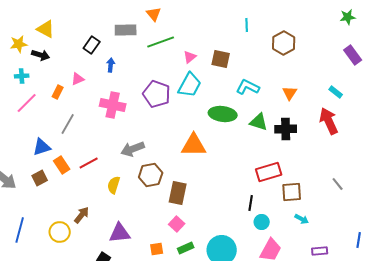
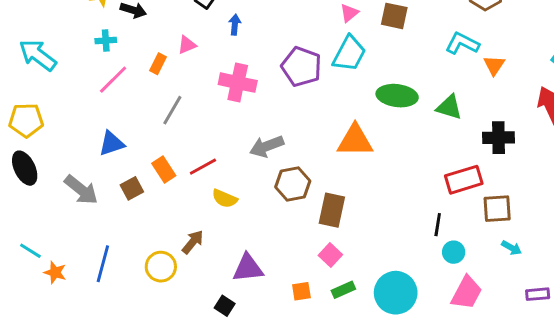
cyan L-shape: (248, 87) -> (462, 43), moved
black cross: (286, 129) -> (499, 138), moved
blue triangle: (42, 147) -> (112, 143), moved
yellow semicircle: (114, 185) -> (225, 198), moved, turned -84

